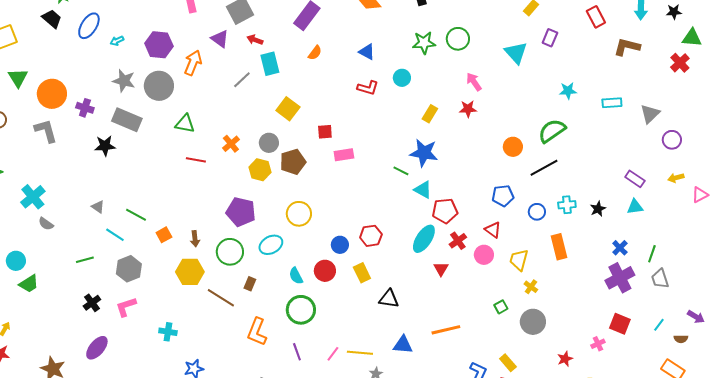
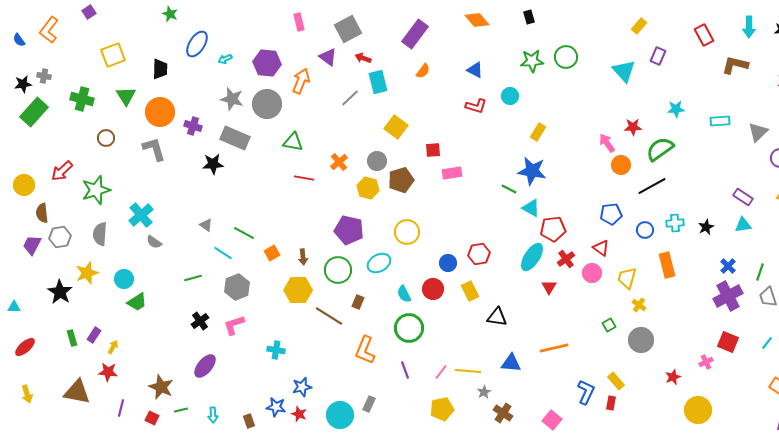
black trapezoid: (52, 19) -> (160, 69), moved, turned 50
pink arrow: (474, 82) -> (607, 143), moved
red star: (468, 109) -> (633, 127), moved

